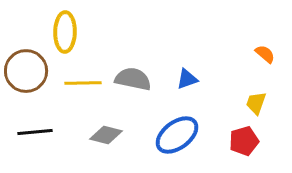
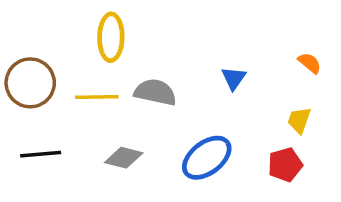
yellow ellipse: (65, 32) -> (111, 37), moved
blue triangle: (187, 79) -> (234, 78), moved, turned -35

